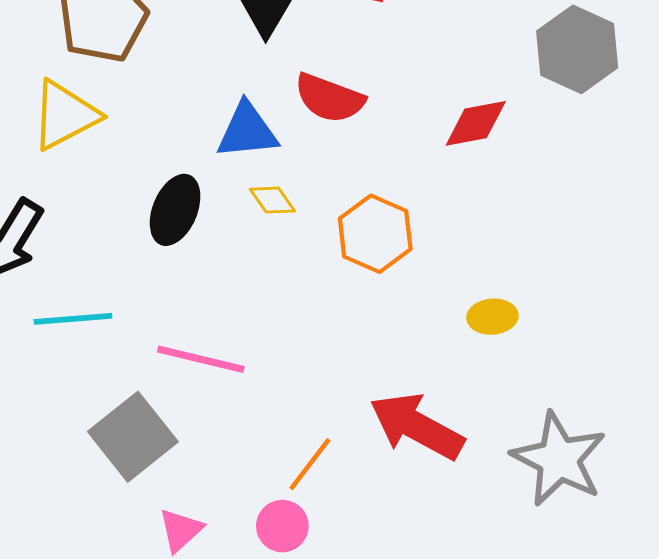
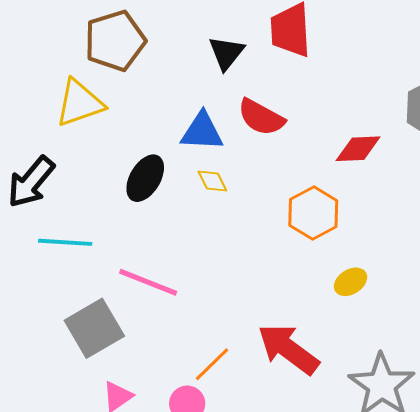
orange hexagon: (375, 234) -> (313, 213), moved
yellow ellipse: (492, 317) -> (351, 282), turned -36

